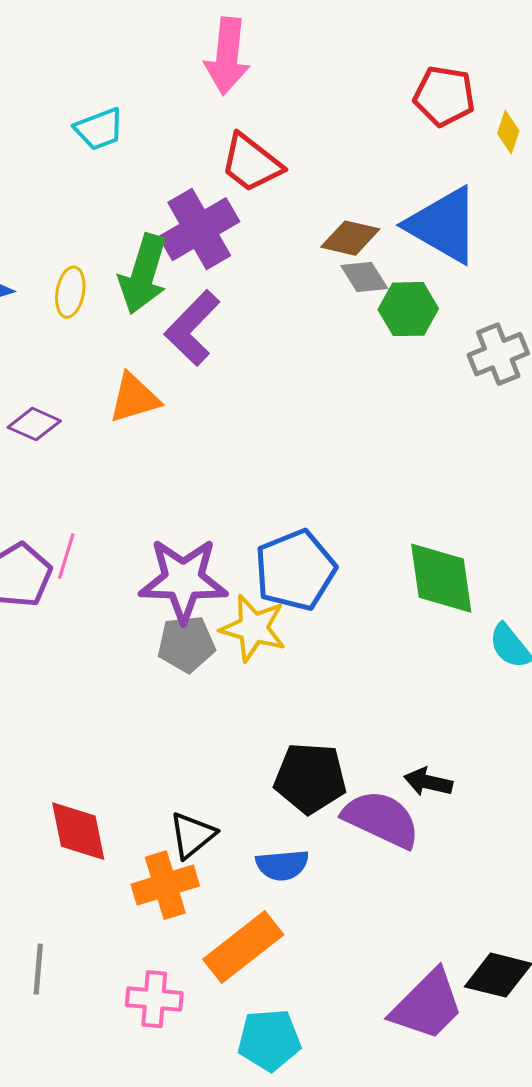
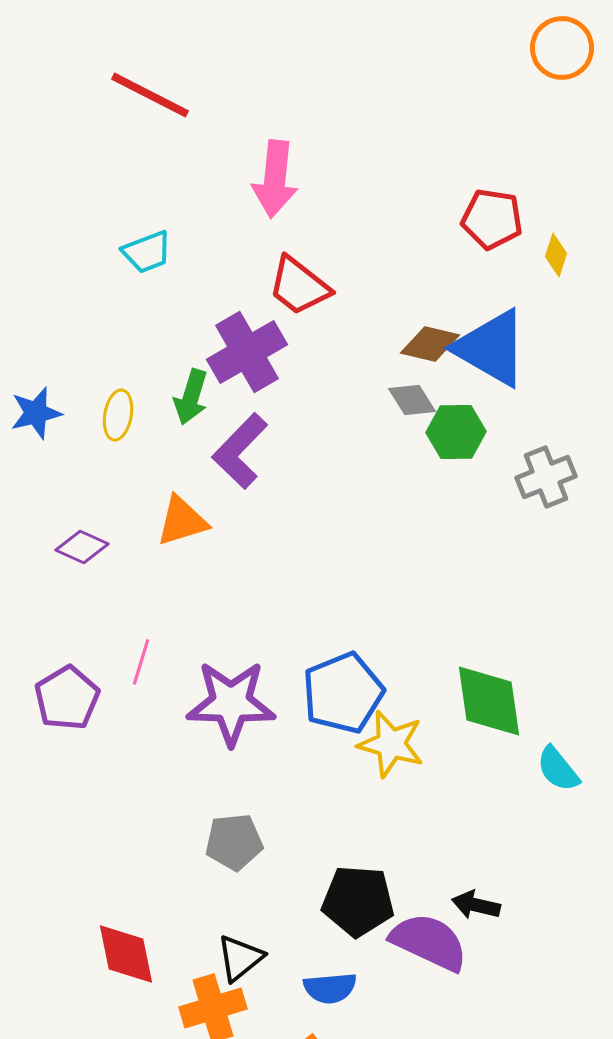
brown diamond: (350, 238) -> (430, 344), moved
green arrow: (143, 274) -> (191, 397), size x0.7
pink line: (66, 556) -> (141, 662), moved
yellow star: (253, 628) -> (391, 744), moved
gray pentagon: (186, 644) -> (234, 842), moved

